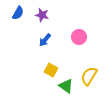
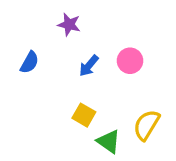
blue semicircle: (18, 13) -> (30, 62), moved
blue arrow: (45, 40) -> (89, 66), moved

